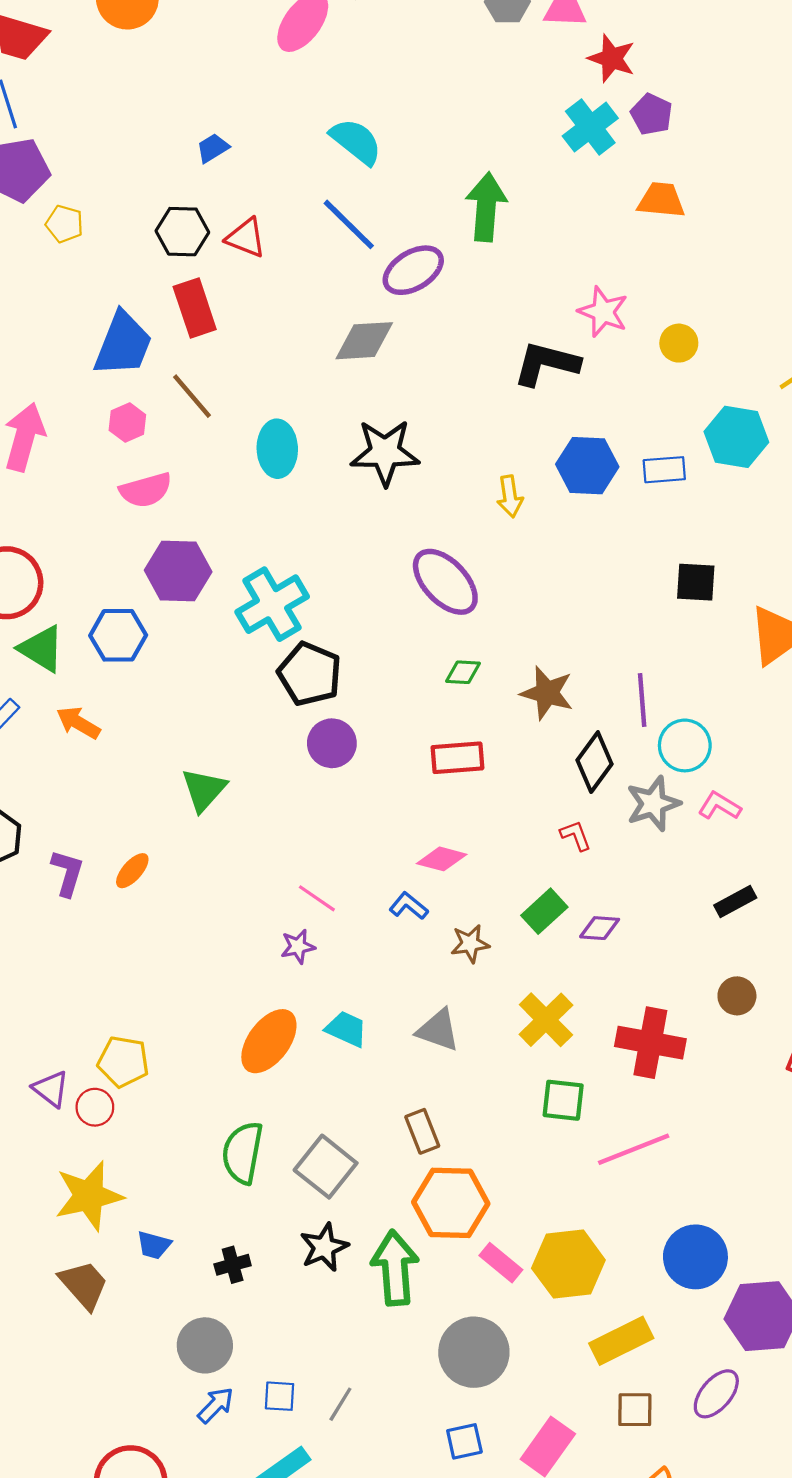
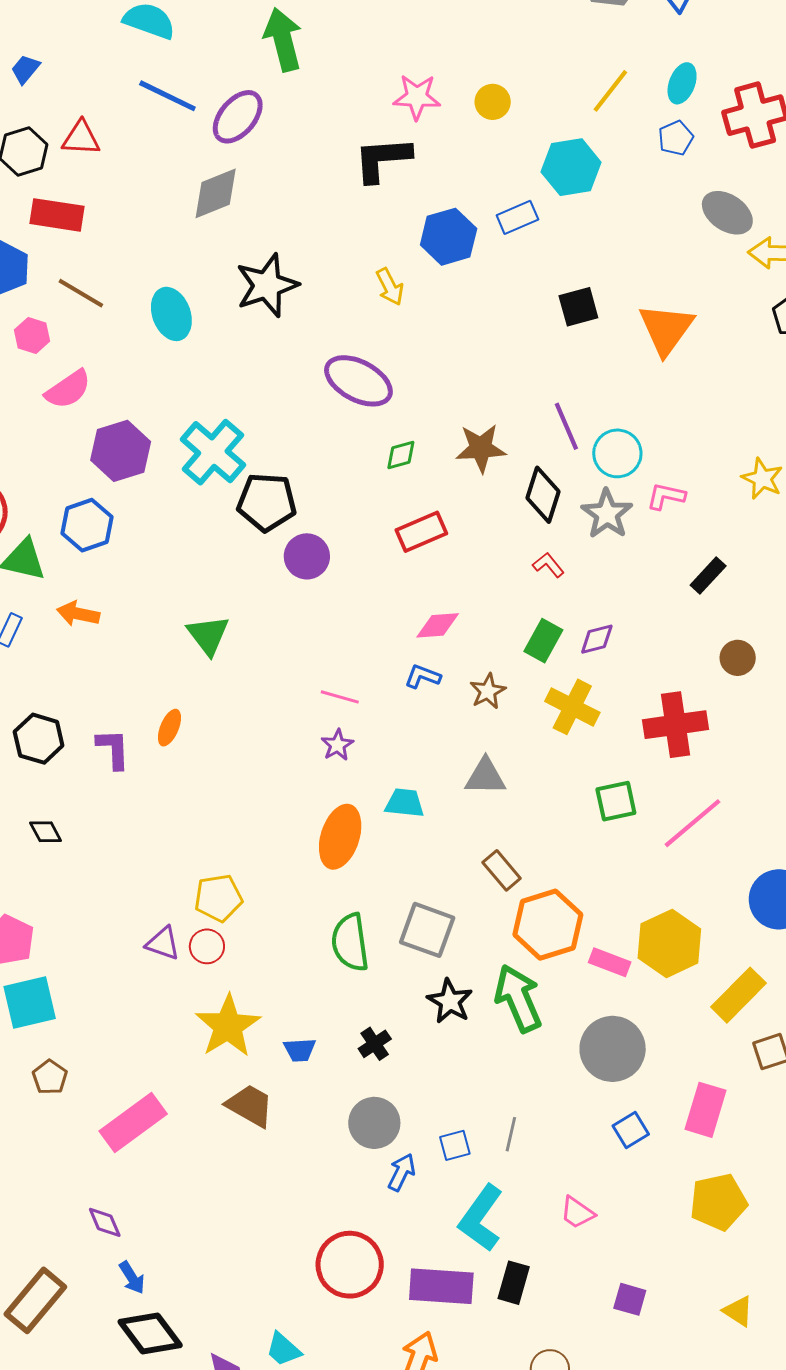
red rectangle: (195, 308) -> (57, 215), turned -44
yellow cross: (546, 1020) -> (572, 707), moved

